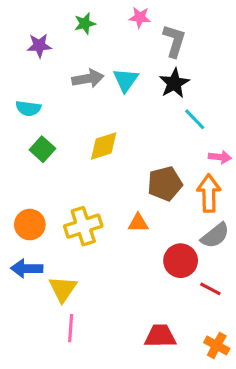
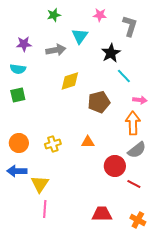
pink star: (140, 17) -> (100, 15), moved
gray L-shape: (174, 41) -> (130, 26), moved
purple star: (39, 46) -> (24, 44), moved
cyan triangle: (126, 80) -> (80, 36), moved
yellow diamond: (104, 146) -> (70, 81), moved
green square: (42, 149) -> (18, 95), moved, turned 35
brown pentagon: (165, 184) -> (99, 102), moved
yellow cross: (83, 226) -> (53, 144), size x0.7

